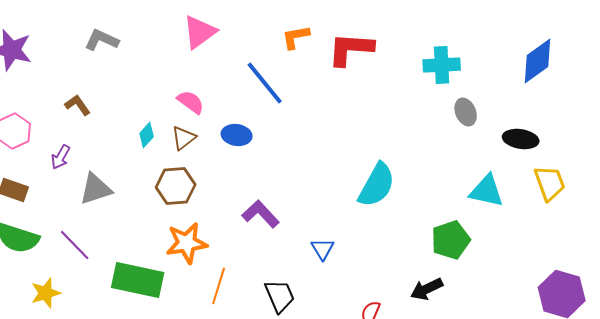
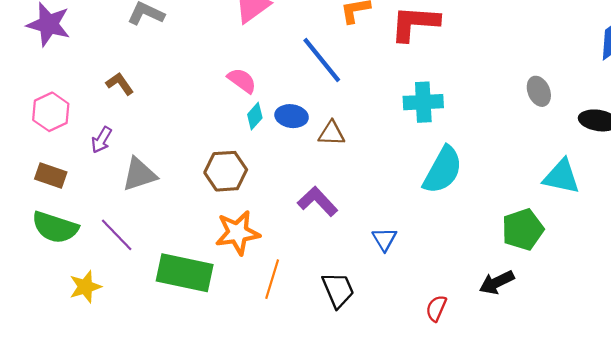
cyan cross: (442, 65) -> (423, 102), moved
cyan diamond: (147, 135) -> (255, 116), moved
brown triangle: (184, 138) -> (332, 133), moved, turned 40

